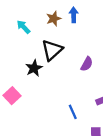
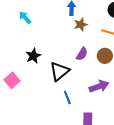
brown star: (54, 19) -> (81, 25), moved
black triangle: (52, 50) -> (60, 71), moved

